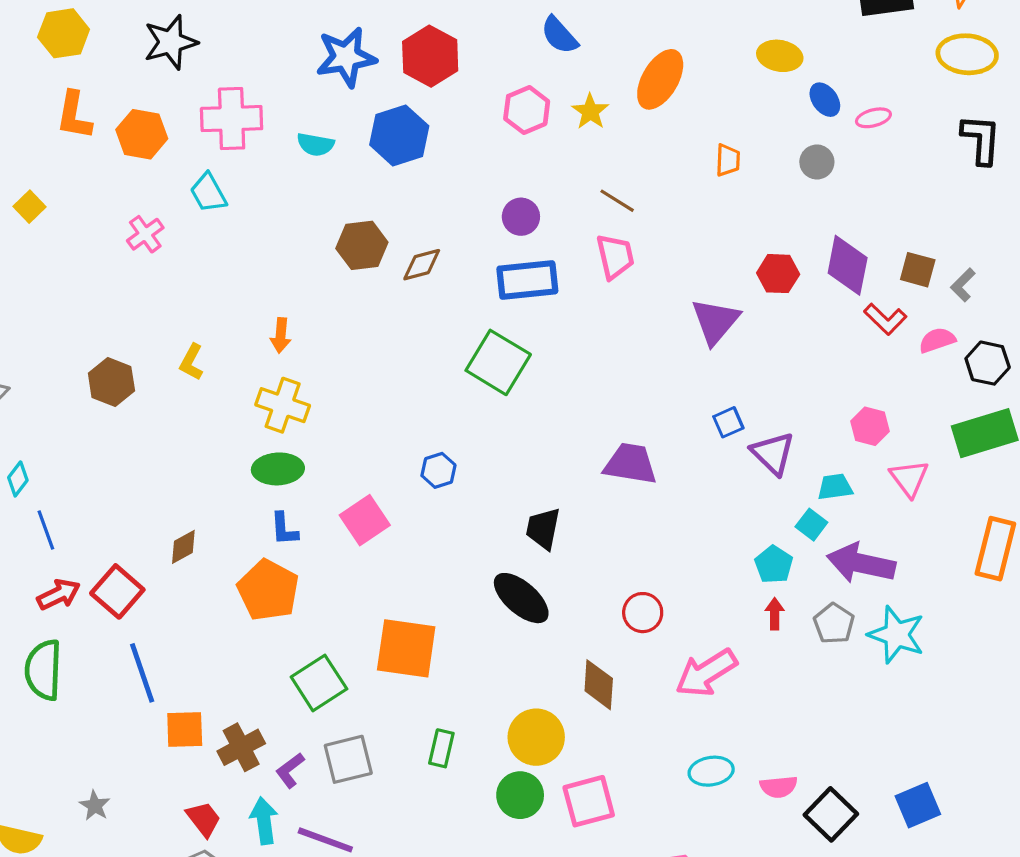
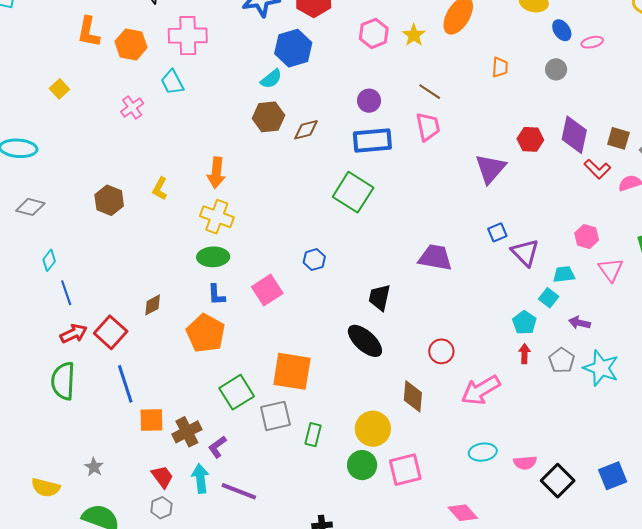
cyan semicircle: (316, 144) -> (271, 79), moved, turned -50
orange arrow: (281, 335) -> (216, 173), size x1.4
purple arrow: (861, 563) -> (579, 323), size x0.5
gray square: (348, 759) -> (275, 416), moved

